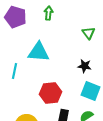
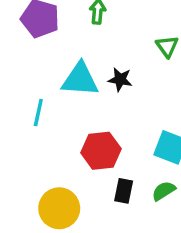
black star: (85, 66) -> (120, 79), moved

